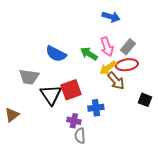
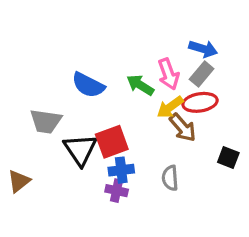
blue arrow: (111, 17) -> (203, 49), moved
blue cross: (96, 108) -> (121, 170), moved
gray semicircle: (80, 136) -> (170, 178), moved

